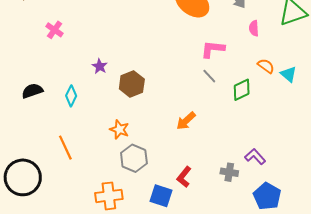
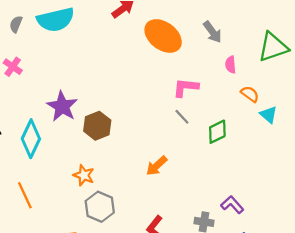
purple star: (100, 66) -> (62, 106), size x1.8
orange semicircle: (266, 66) -> (250, 94), moved
cyan diamond: (71, 96) -> (31, 139), size x1.6

